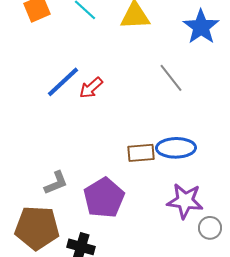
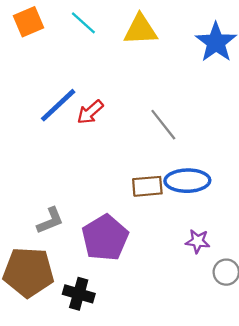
gray line: (171, 78) -> (163, 125), moved
purple star: (185, 201) -> (198, 241), size x0.6

